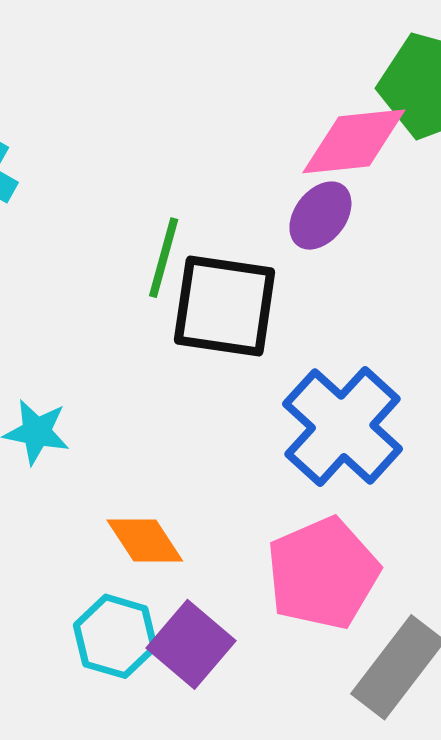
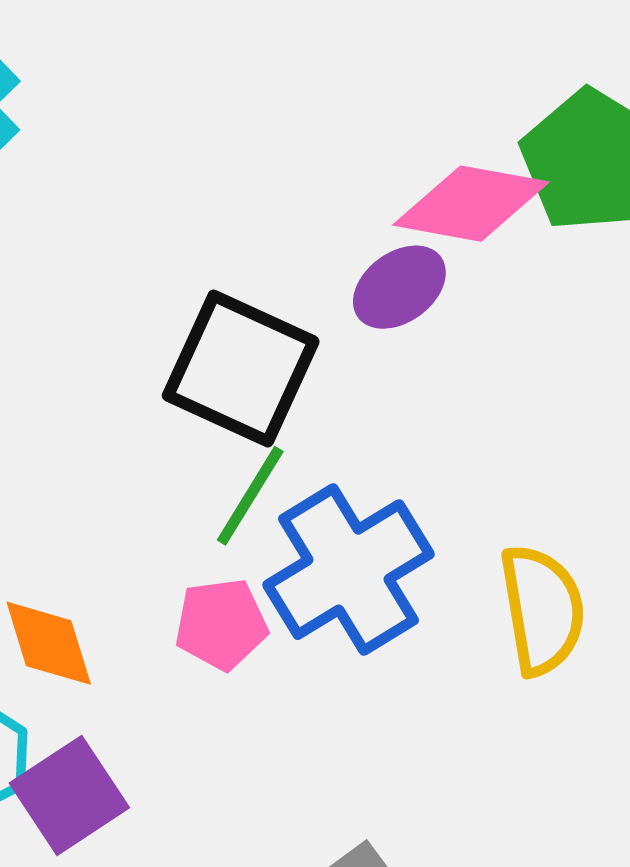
green line: (164, 258) -> (250, 496), moved
pink pentagon: (323, 573) -> (221, 624), moved, size x0.6

